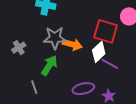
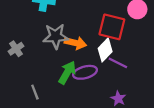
green arrow: (49, 65) -> (67, 73), moved
purple ellipse: (83, 89) -> (85, 72), moved

